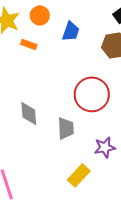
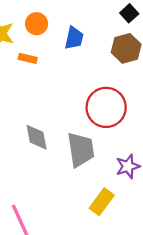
gray trapezoid: (66, 128) -> (81, 150), size x1.4

